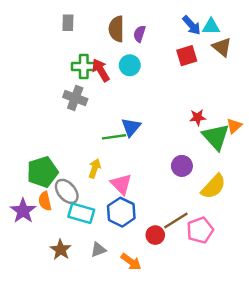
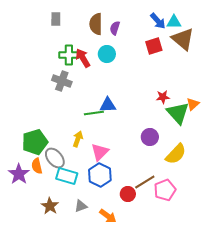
brown triangle: (222, 47) -> (183, 39), size x1.4
blue triangle: (131, 127) -> (108, 105), turned 48
pink triangle: (121, 184) -> (100, 152), turned 30

